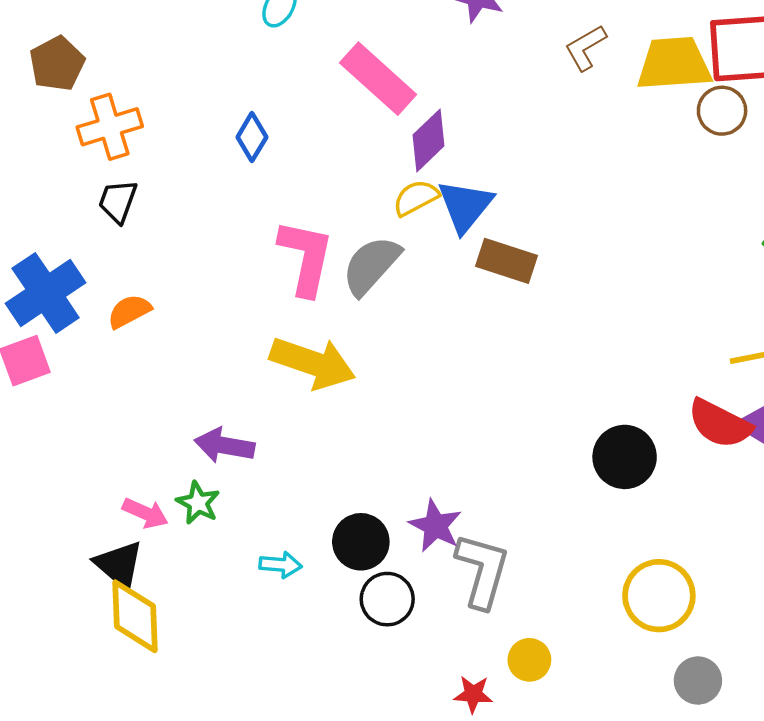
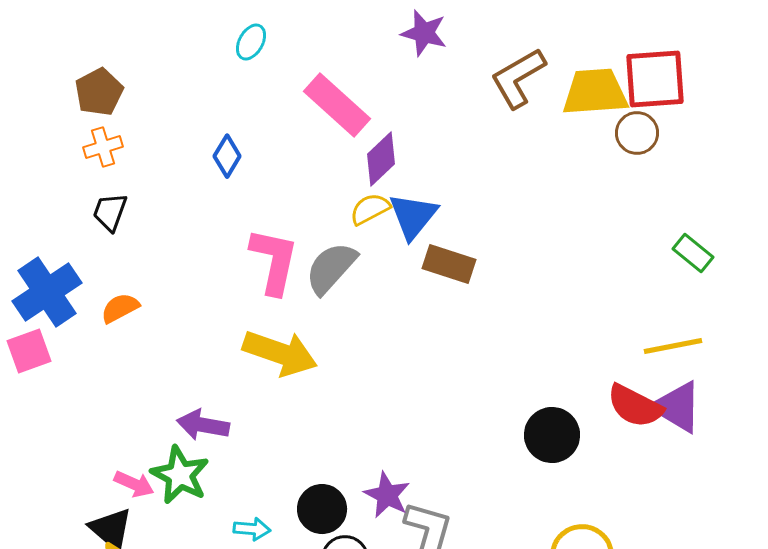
brown L-shape: (586, 48) -> (518, 78), size x1.5
brown pentagon: (57, 64) -> (99, 92), moved
orange cross: (110, 127) -> (103, 147), size x0.7
green star: (198, 503) -> (180, 475), size x1.5

